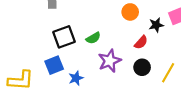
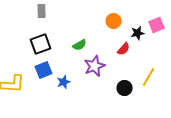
black square: (64, 37) -> (41, 44), moved
black circle: (142, 67) -> (125, 88), moved

